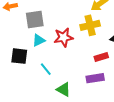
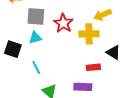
red star: (64, 37) -> (63, 23), moved, turned 30

